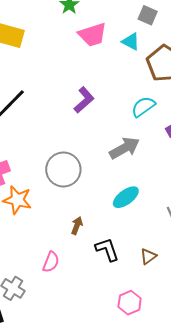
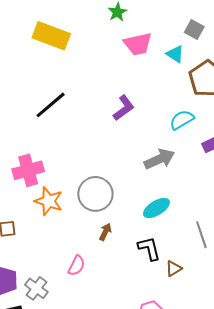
gray circle: (63, 170) -> (95, 194), moved
black L-shape: (107, 250) -> (149, 249), moved

